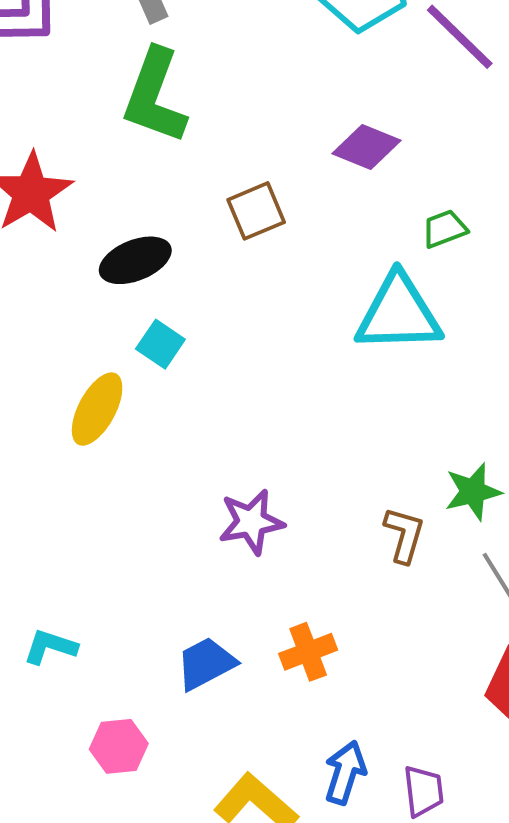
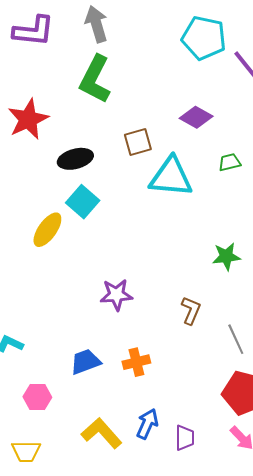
cyan triangle: (398, 313) -> (171, 177), moved
cyan square: (160, 344) -> (83, 202), size x1.4
green star: (473, 492) -> (226, 256), moved

